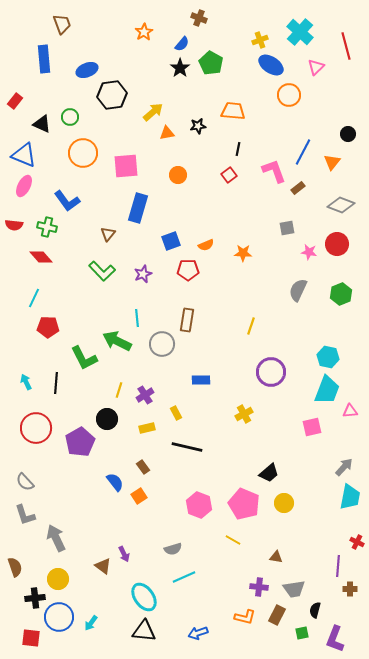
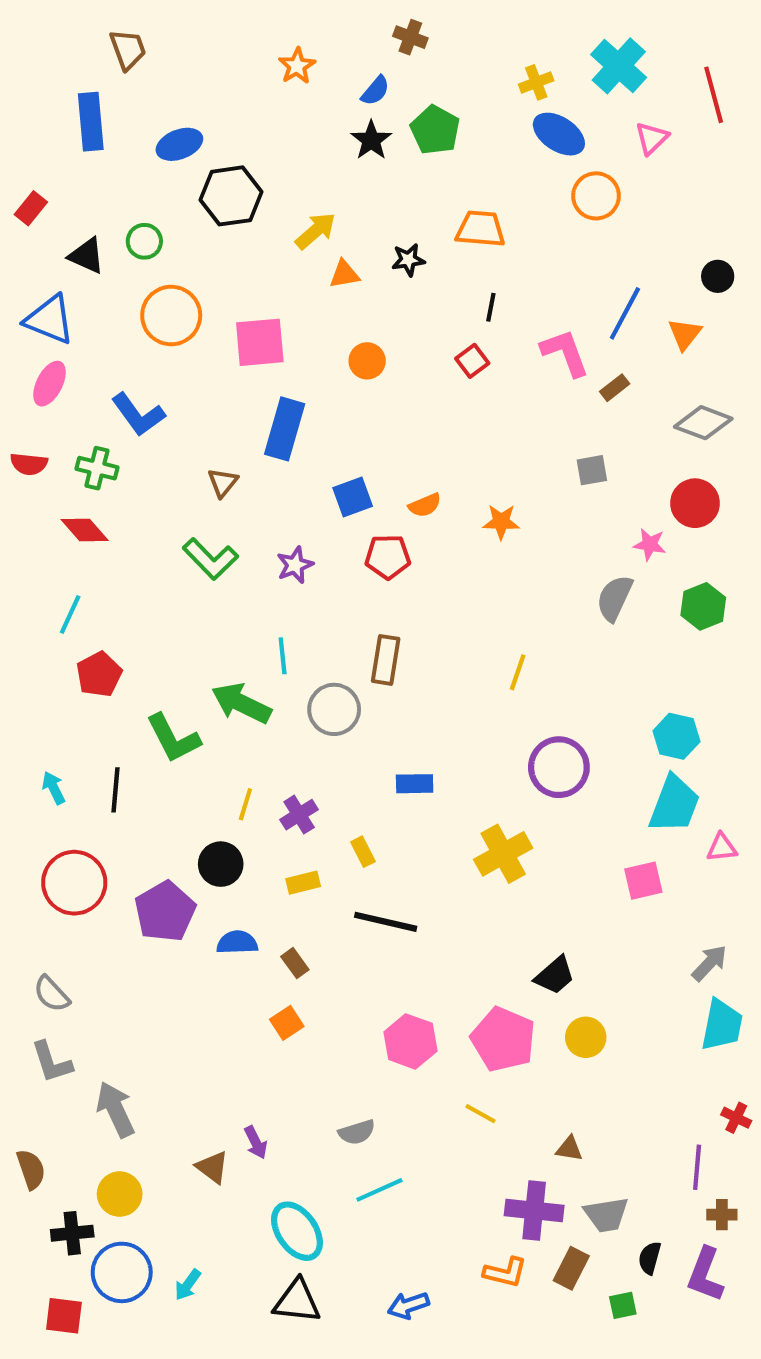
pink star: (309, 252) -> (650, 544), moved
red pentagon: (48, 327) -> (99, 674), turned -30
yellow cross: (244, 414) -> (503, 854), size x1.5
blue semicircle: (115, 482) -> (237, 942), moved, turned -54
purple cross: (259, 587) -> (534, 1211), size x1.5
purple L-shape: (335, 639) -> (705, 1274), moved

